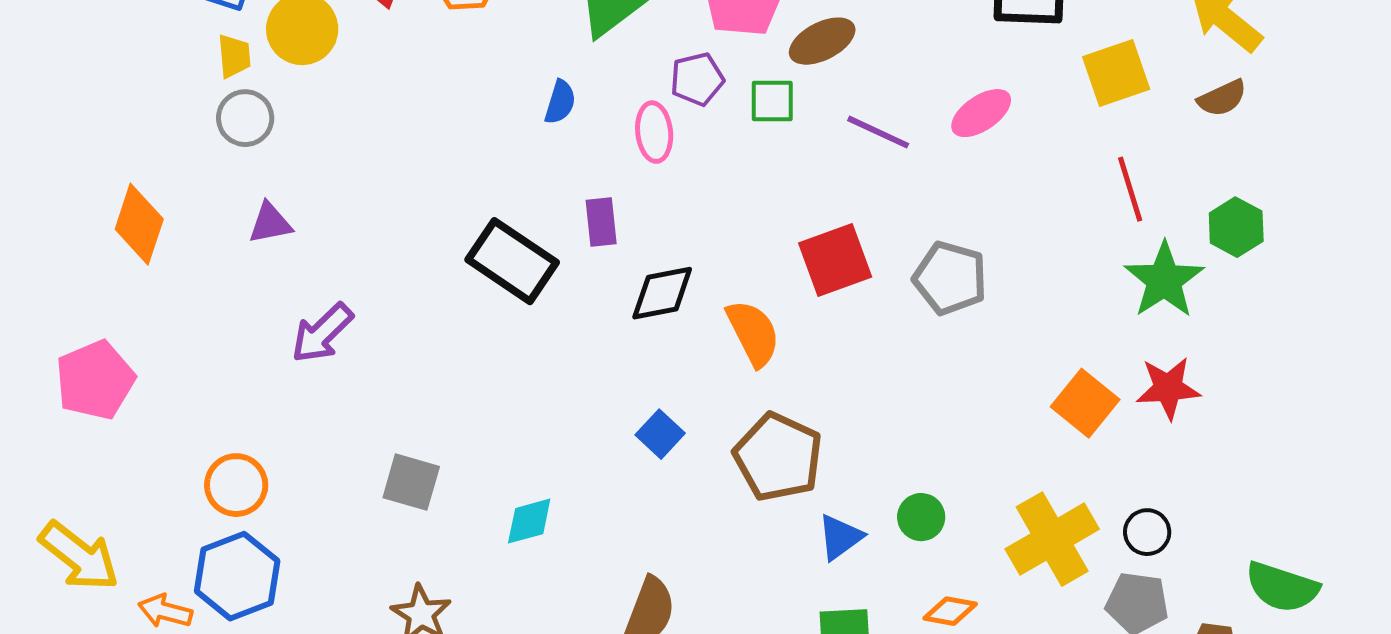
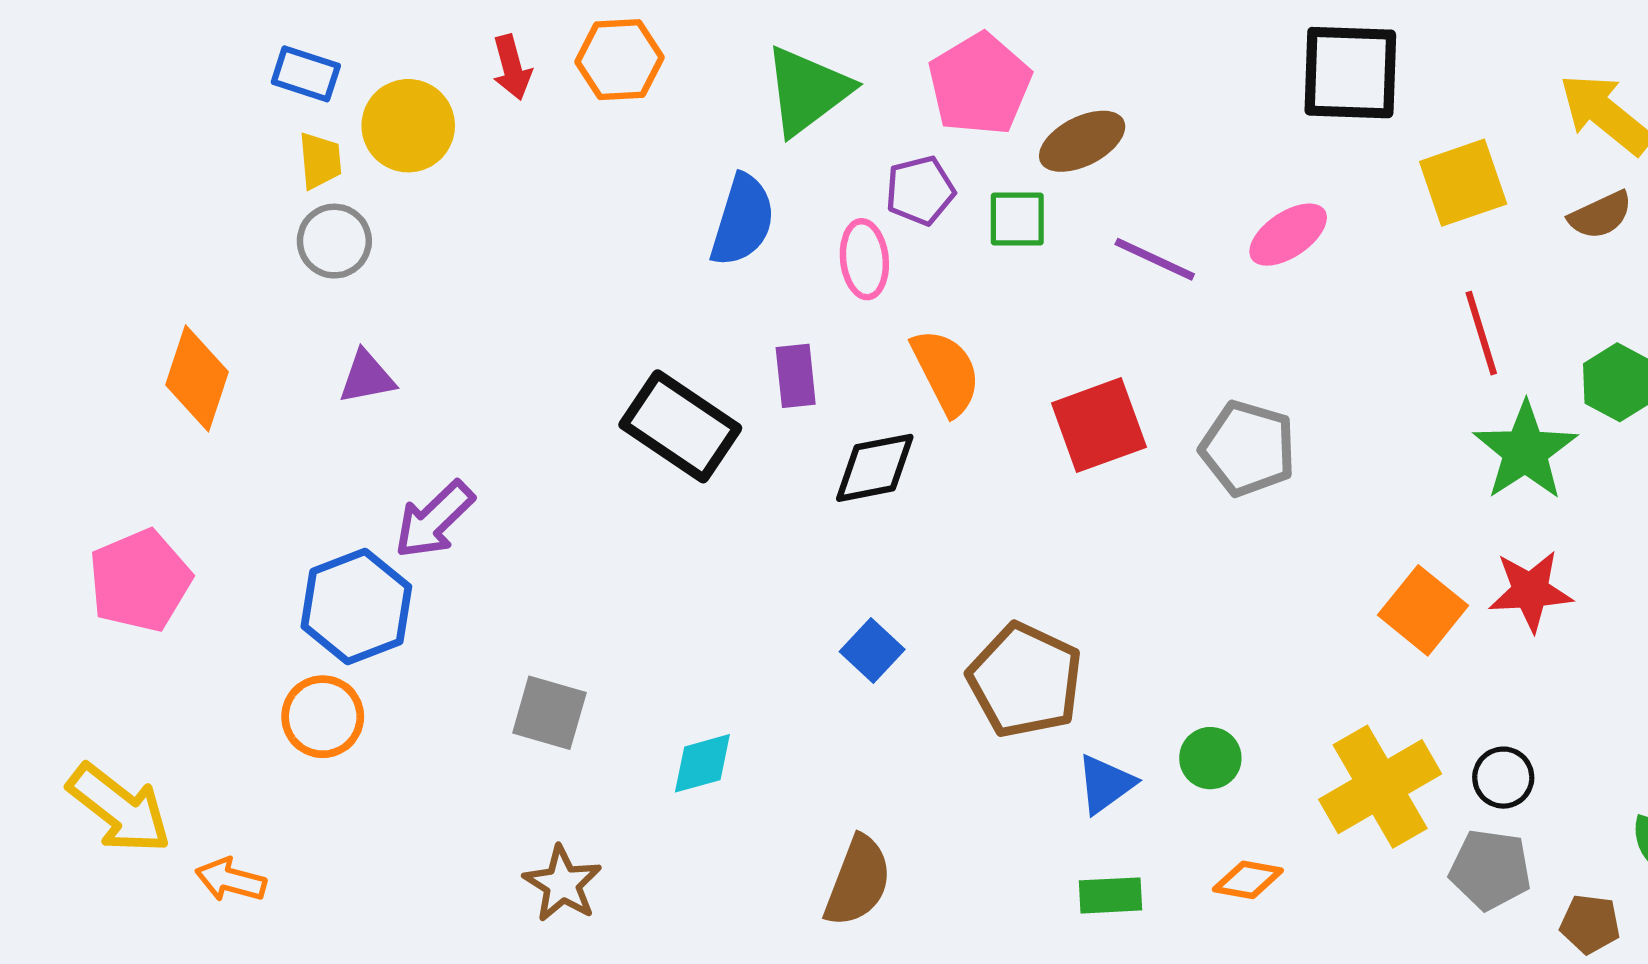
blue semicircle: (560, 102) -> (743, 220), size x1.6
orange semicircle: (753, 333) -> (946, 372), moved
blue hexagon: (237, 576) -> (356, 606), moved

